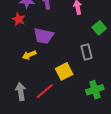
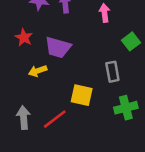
red star: (19, 19) -> (24, 37), moved
yellow square: (64, 71) -> (82, 95), turned 36
green cross: (95, 90) -> (126, 108), moved

